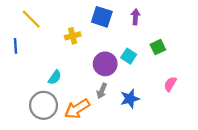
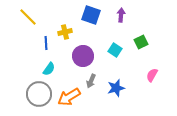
blue line: (16, 46) -> (46, 43), moved
purple circle: (105, 64) -> (83, 56), moved

